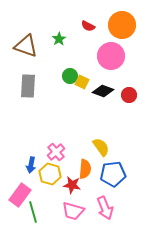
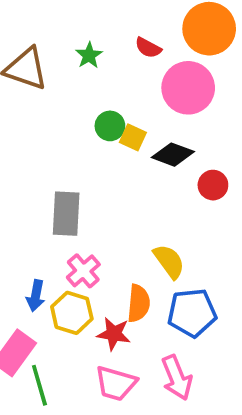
red semicircle: (88, 26) -> (148, 48), moved
gray rectangle: (28, 86) -> (66, 214), moved
red circle: (129, 95) -> (213, 185), moved

